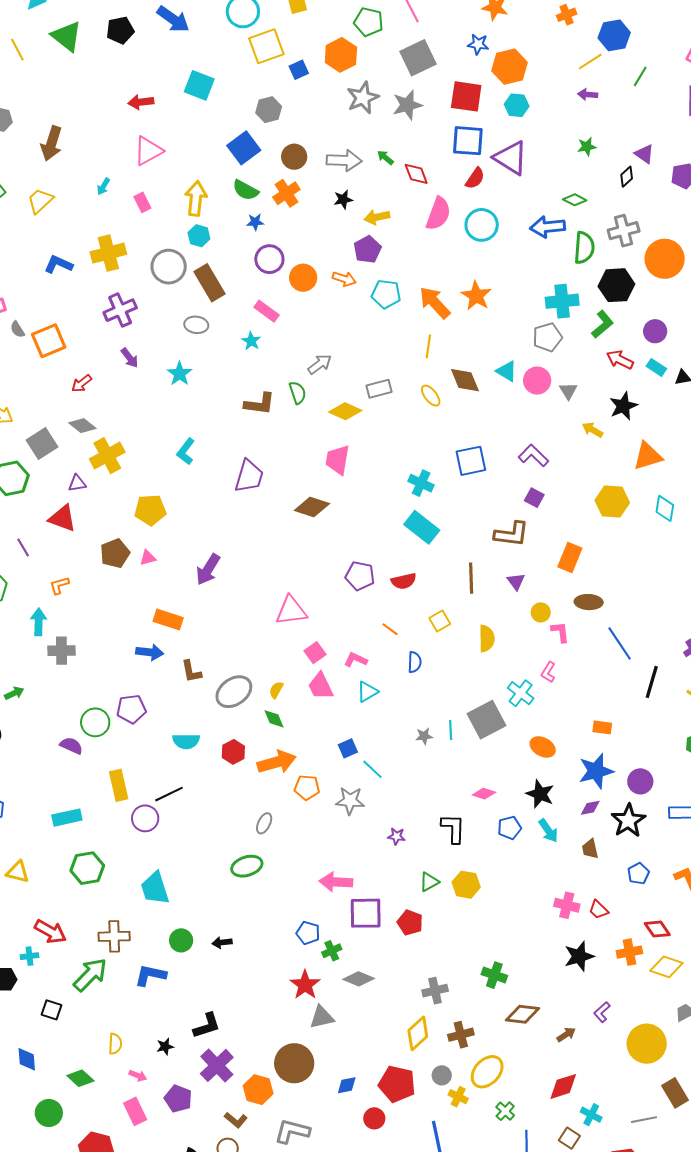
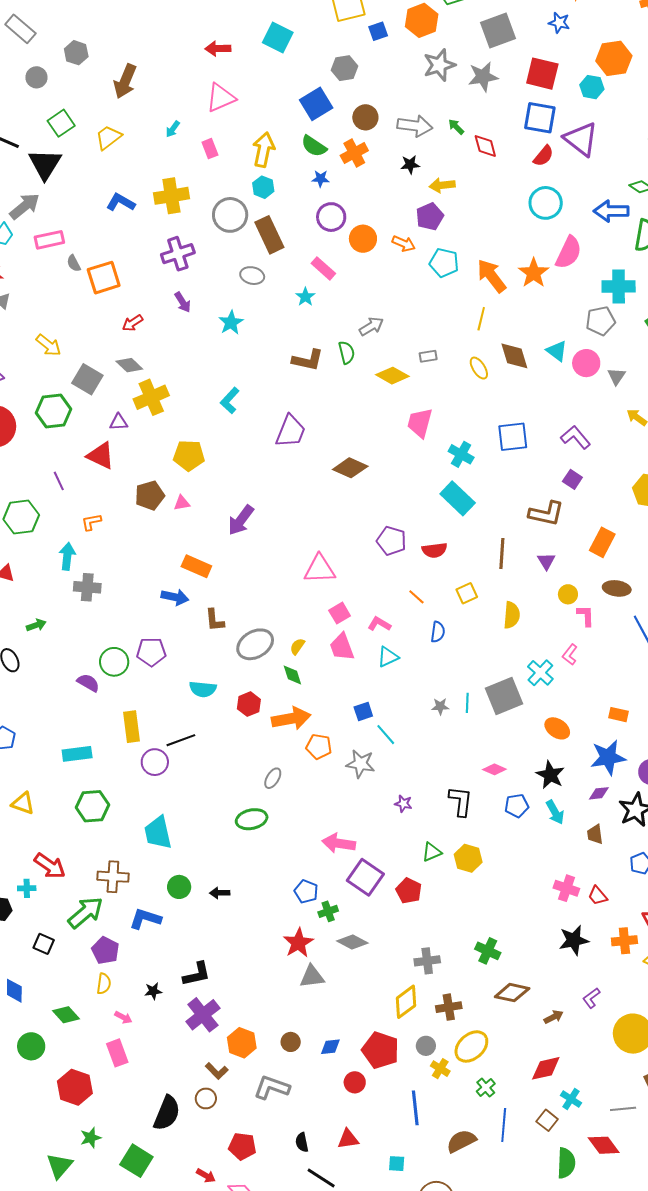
orange hexagon: (510, 67) -> (614, 58), moved
pink semicircle: (438, 214) -> (569, 253), moved
gray rectangle: (379, 389) -> (428, 356), size x0.7
gray square: (42, 444) -> (87, 379), turned -32
pink trapezoid: (338, 460) -> (420, 423), moved
purple square: (366, 913) -> (365, 877), turned 30
brown circle: (294, 1063) -> (291, 1042), moved, size x0.5
purple pentagon: (178, 1099) -> (105, 950), moved

